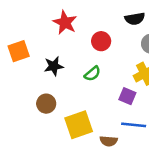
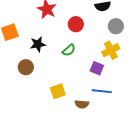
brown circle: (46, 104) -> (26, 67), moved
yellow square: (79, 125) -> (58, 91), size x0.7

